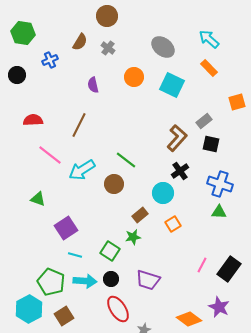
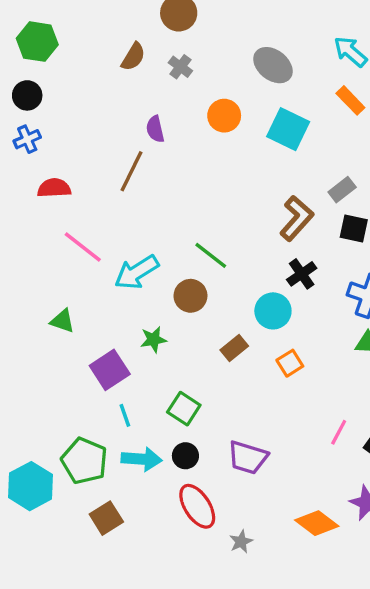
blue cross: (50, 60) -> (27, 139), moved
black circle: (17, 75) -> (27, 95), moved
brown line: (79, 125) -> (132, 171), moved
green star: (133, 237) -> (153, 340), moved
cyan line: (75, 255) -> (125, 415), turned 56
cyan hexagon: (29, 309) -> (31, 486), moved

